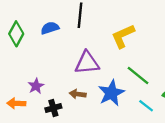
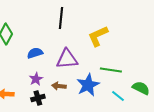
blue semicircle: (50, 28) -> (35, 53), moved
green line: (138, 76) -> (111, 70), turned -30
purple star: (36, 86) -> (36, 79), moved

